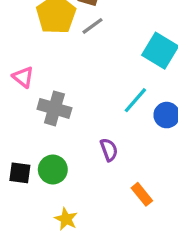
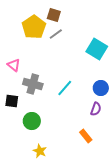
cyan line: (135, 100) -> (65, 88), moved
purple semicircle: (109, 150) -> (96, 109), moved, turned 40
black square: (20, 173) -> (12, 101), moved

